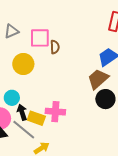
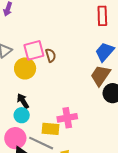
yellow circle: (23, 64) -> (25, 68), moved
black arrow: (22, 112) -> (23, 101), moved

